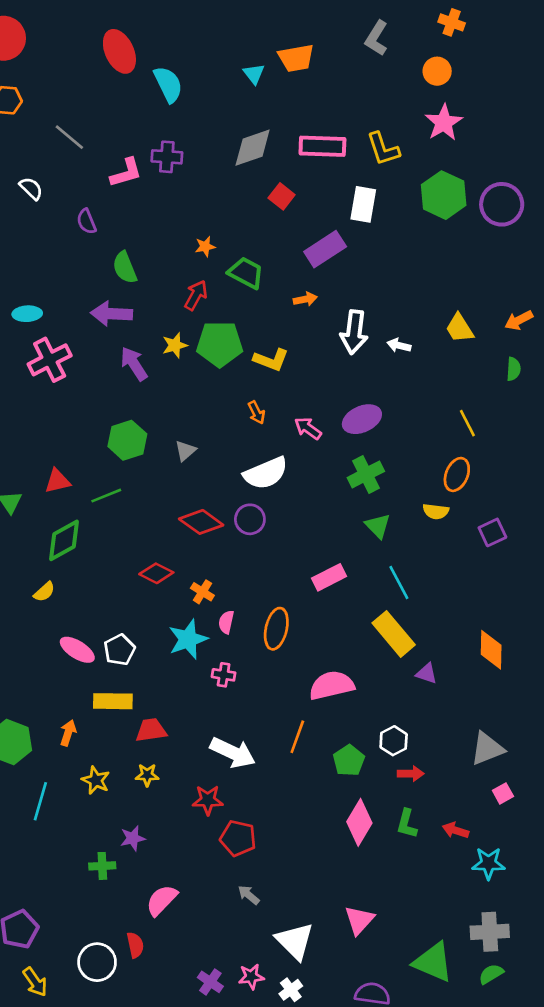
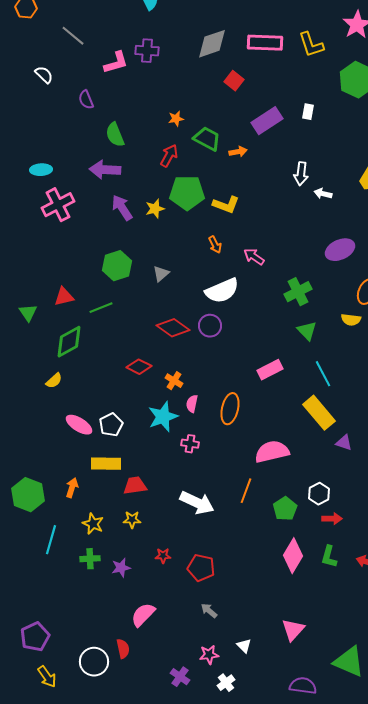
white rectangle: (363, 204) -> (308, 112), moved, size x0.6
orange arrow: (305, 299) -> (238, 152), moved
white arrow: (354, 332) -> (301, 174), moved, size x0.7
yellow star: (175, 345) -> (155, 209), moved
purple ellipse: (362, 419) -> (340, 250), moved
red star: (208, 800) -> (163, 556), moved, size x0.7
green cross: (102, 866) -> (90, 559), moved
white triangle: (295, 941) -> (244, 646), size x0.5
pink star: (251, 977) -> (209, 655), moved
white cross: (291, 990) -> (226, 683), moved

